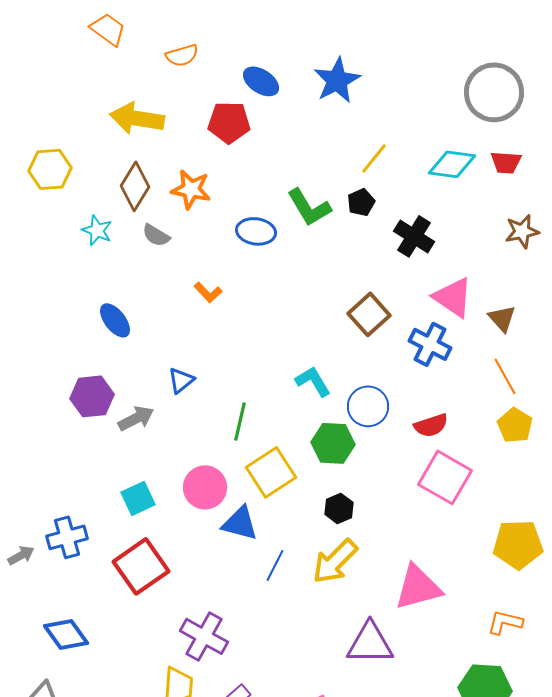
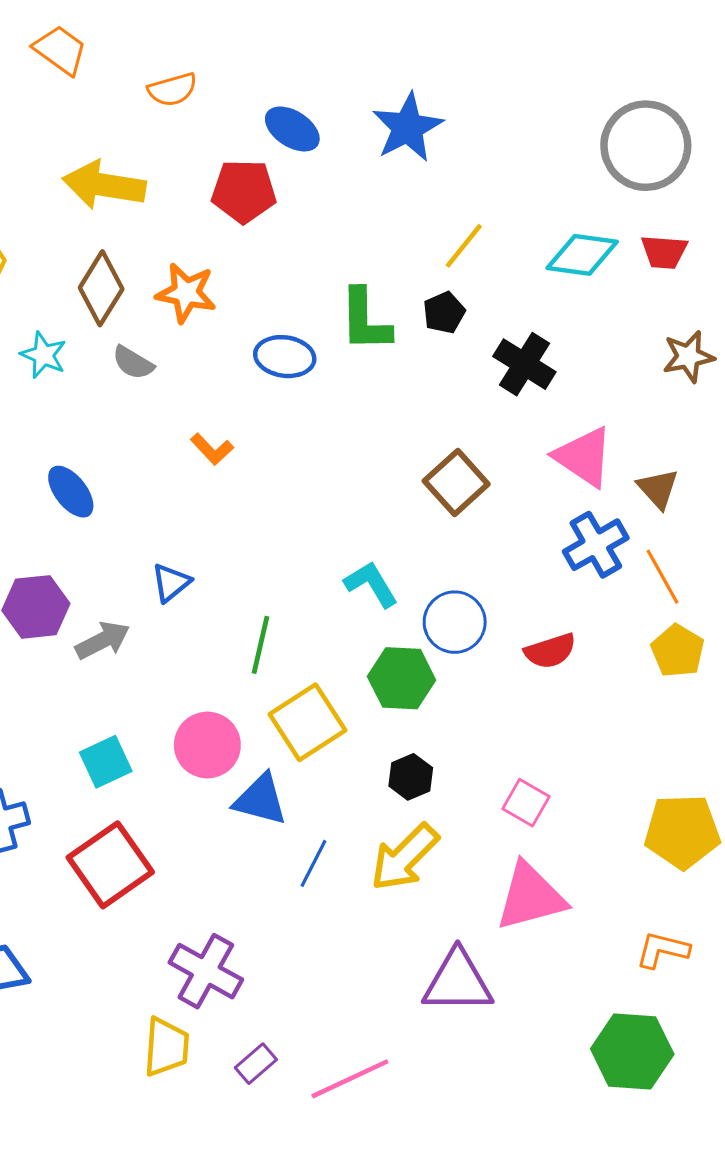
green L-shape: (309, 207) -> (365, 320), turned 30
blue cross: (430, 344) -> (596, 545), moved, turned 33
pink square: (445, 477) -> (526, 803), moved, size x0.6

